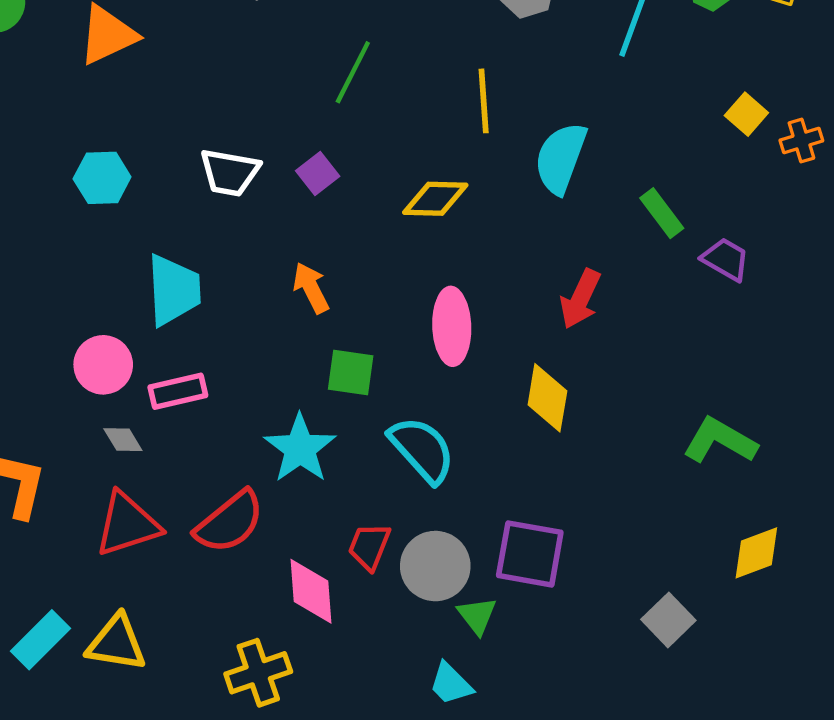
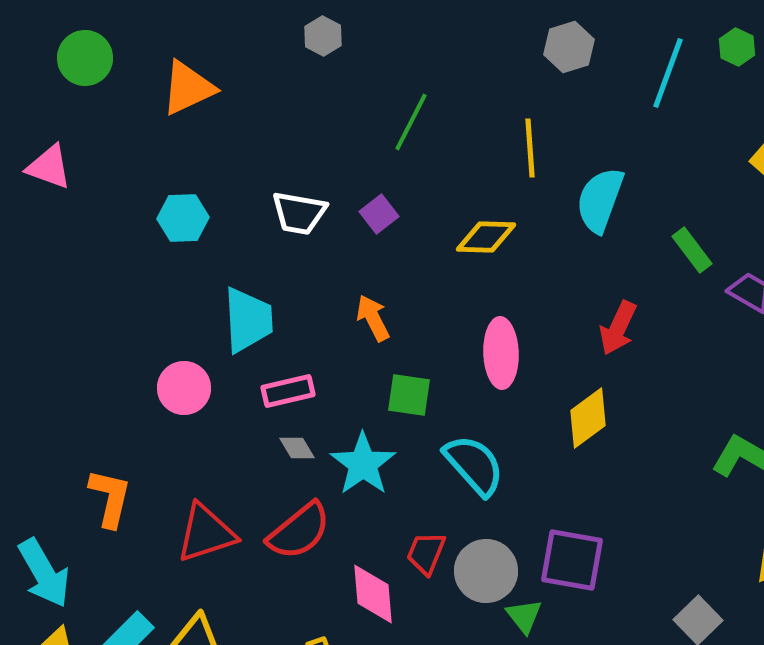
pink rectangle: (178, 391) -> (288, 391), moved
yellow diamond: (547, 398) -> (588, 418), turned 44
gray diamond: (123, 440) -> (297, 448), moved

